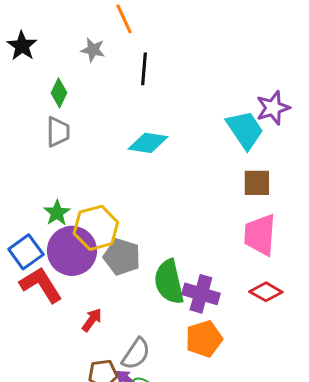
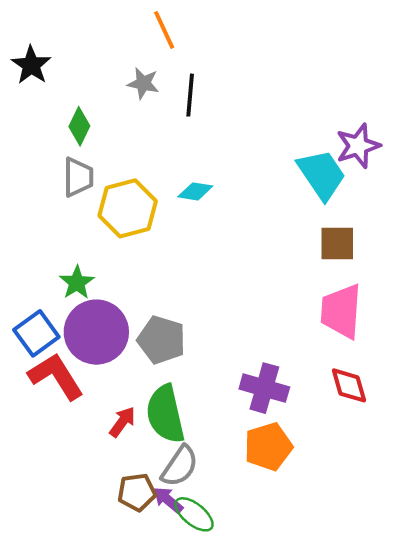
gray star: (93, 50) -> (143, 83), moved
cyan diamond: (148, 143) -> (195, 191), size x0.7
yellow hexagon: (96, 228) -> (128, 208), moved
green semicircle: (169, 282) -> (165, 414), moved
red diamond: (266, 292) -> (349, 385), turned 44

